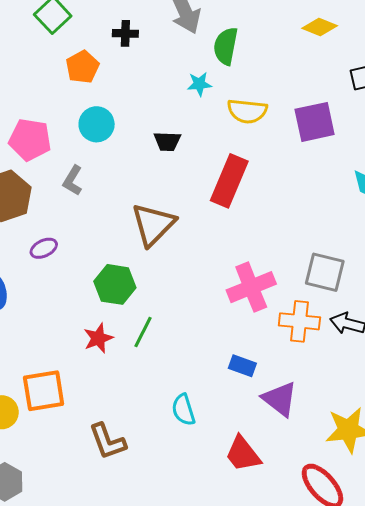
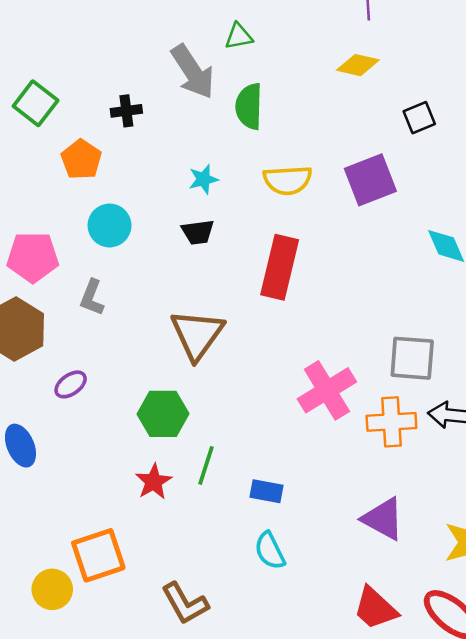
cyan star: (199, 84) -> (203, 179), moved
blue rectangle: (242, 366) -> (266, 491), moved
red trapezoid: (243, 454) -> (375, 608), moved

